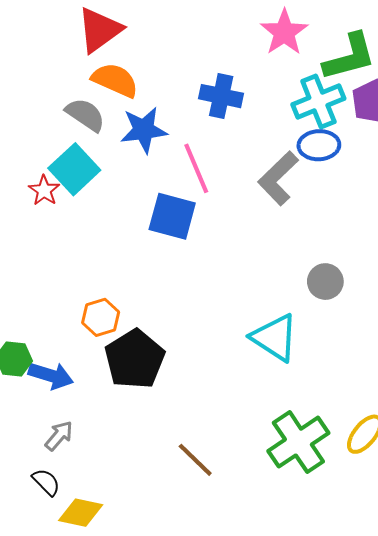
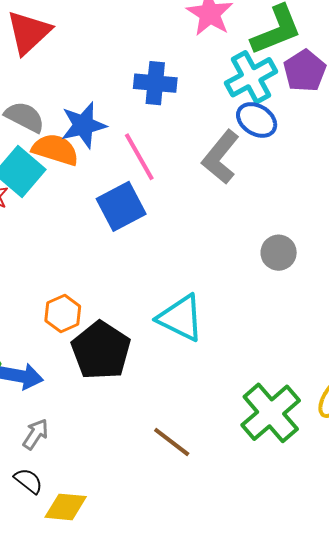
orange semicircle: (115, 80) -> (55, 150), moved
blue ellipse: (319, 145) -> (257, 120), turned 42
blue square: (172, 216) -> (121, 206), turned -36
cyan triangle: (275, 338) -> (181, 318), moved

